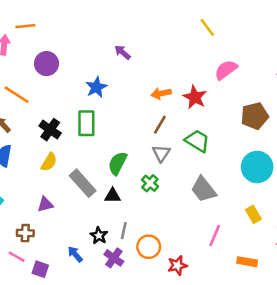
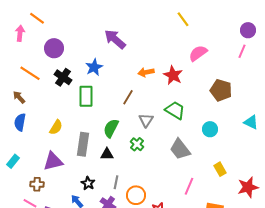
orange line: (25, 26) -> (37, 18), turned 42
purple arrow: (123, 52) -> (115, 39), size x1.6
brown pentagon: (255, 116) -> (221, 90), turned 30
brown line: (160, 125) -> (128, 97), moved
black cross: (50, 130) -> (63, 77), moved
cyan circle: (257, 167) -> (210, 129), moved, size x0.6
gray rectangle: (83, 183) -> (83, 144), turned 50
purple triangle: (45, 204) -> (53, 161), size x1.5
black star: (99, 236) -> (88, 183), moved

